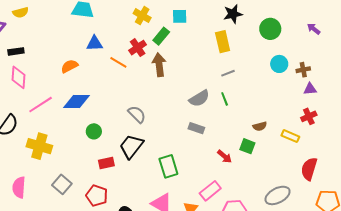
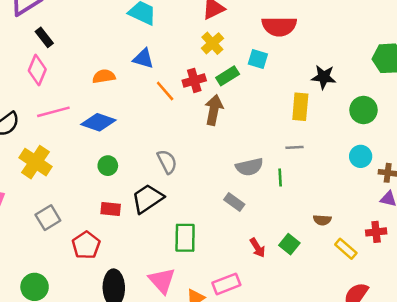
black rectangle: (16, 51) -> (44, 37), turned 42
brown semicircle: (260, 126) -> (322, 220), moved

